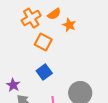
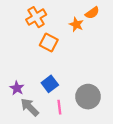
orange semicircle: (54, 14) -> (92, 13), moved
blue square: (44, 72) -> (50, 84), moved

